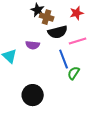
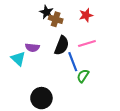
black semicircle: (58, 32) -> (62, 45), moved, turned -54
purple semicircle: (33, 45) -> (32, 48), moved

